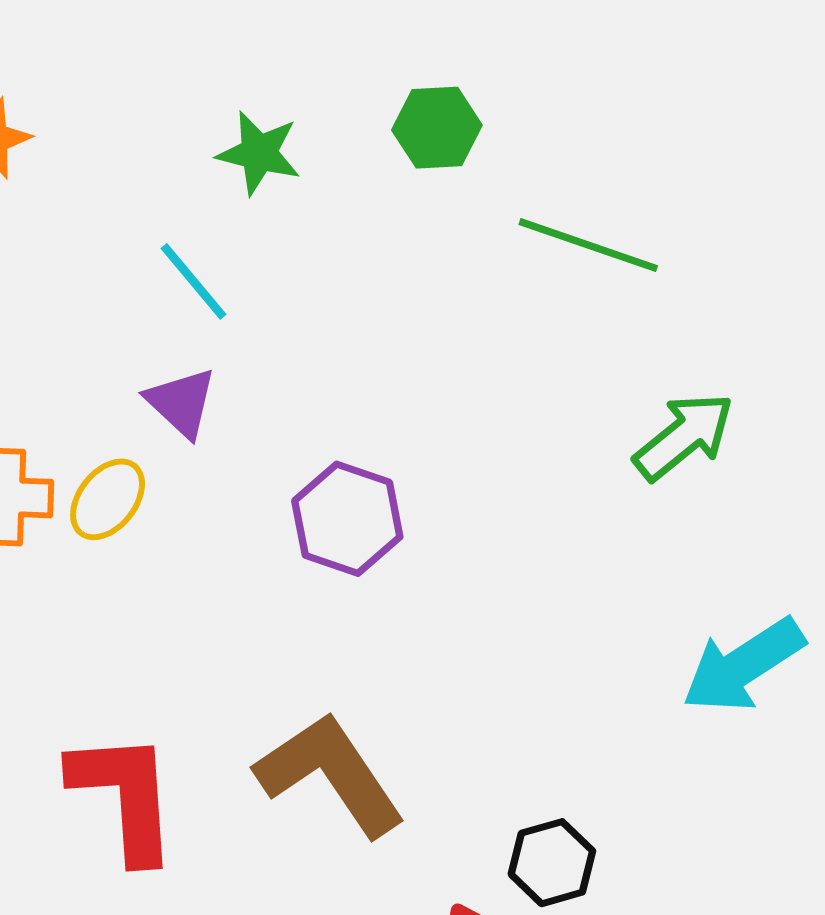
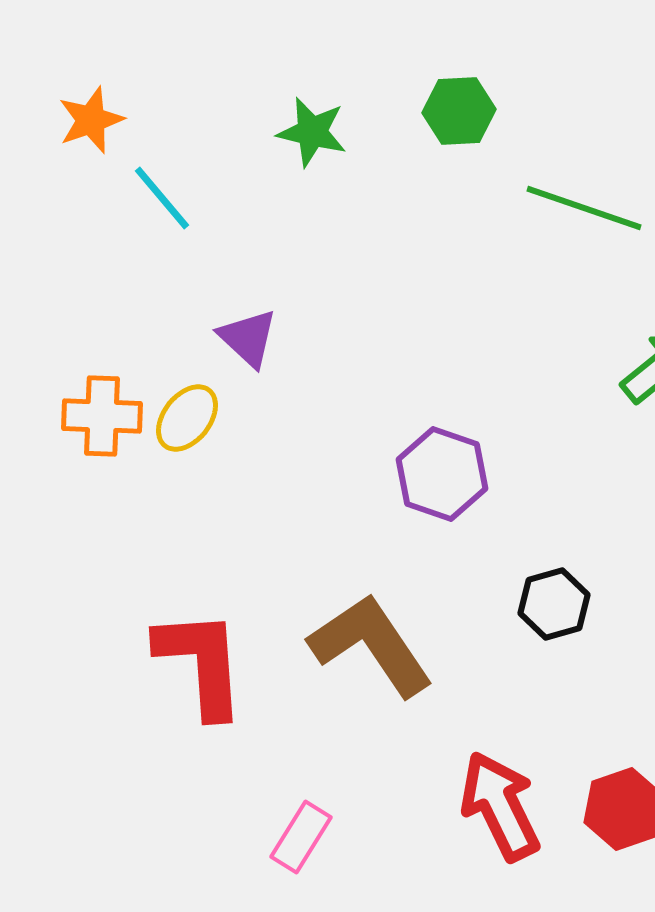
cyan line: (194, 281) -> (162, 198), moved
purple hexagon: (347, 519) -> (442, 474), moved
black hexagon: (552, 863) -> (554, 604), moved

